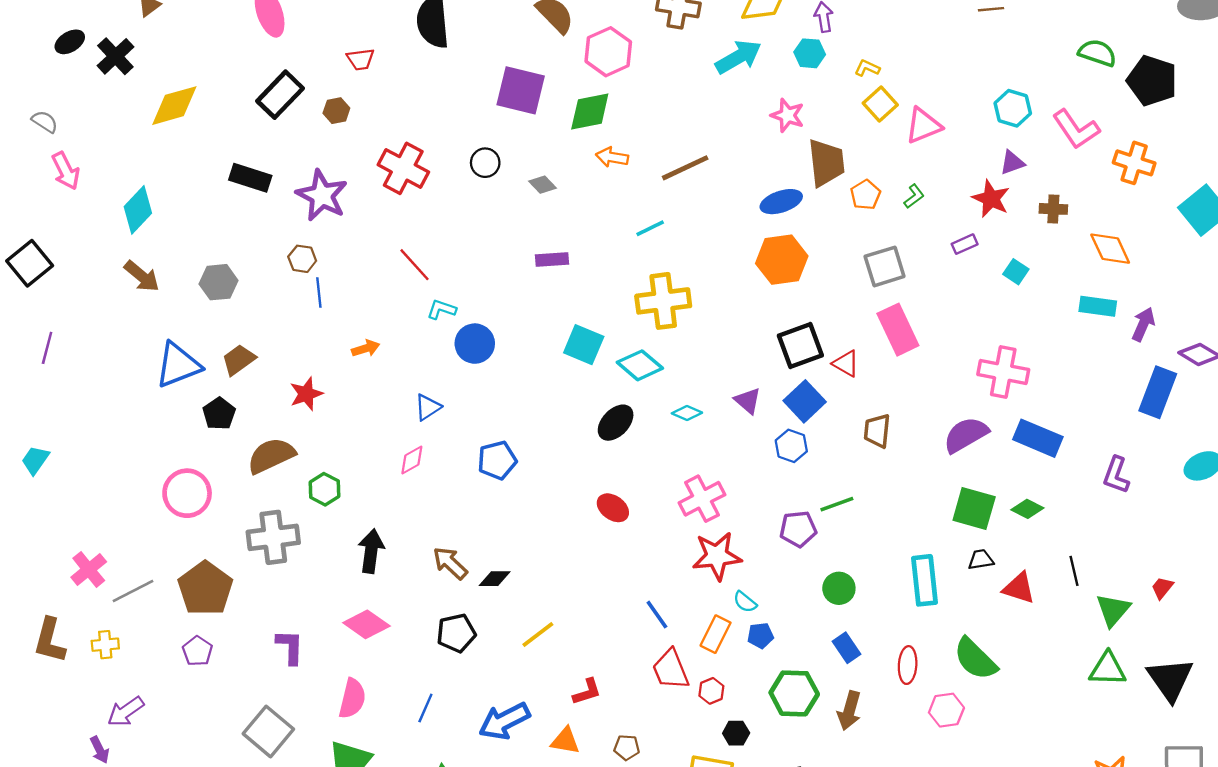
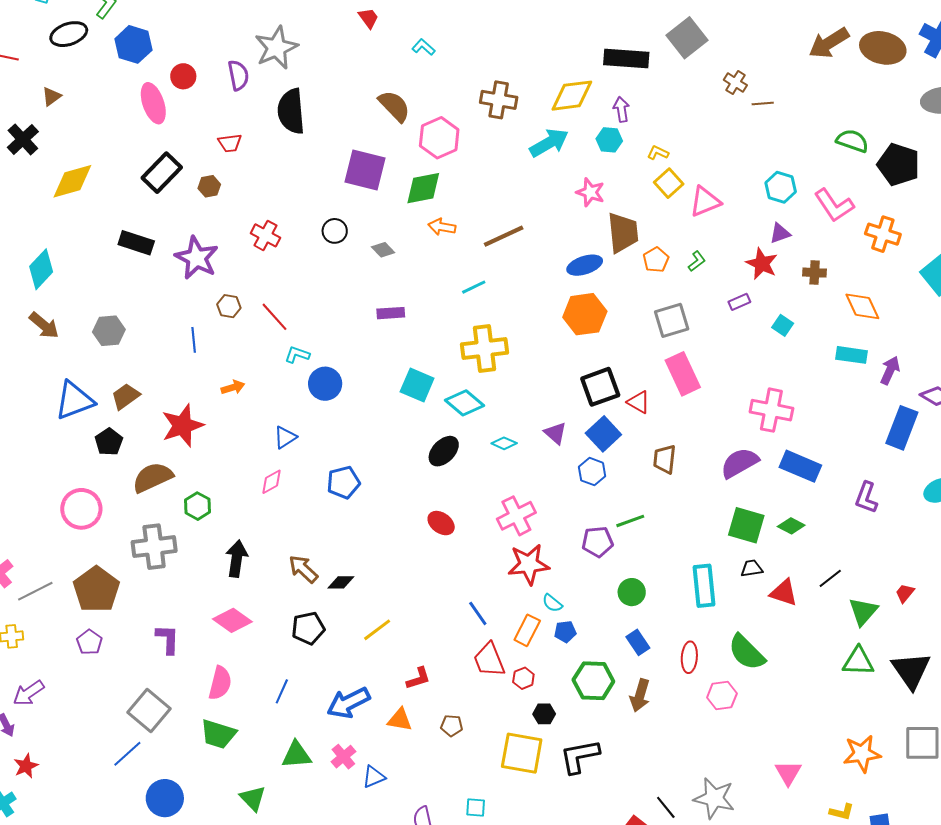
red cross: (403, 168) -> (266, 235), size x0.7
brown hexagon: (302, 259) -> (229, 306), moved
red star: (306, 394) -> (182, 425), size x1.5
black line: (1074, 571) -> (830, 578), turned 65

